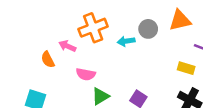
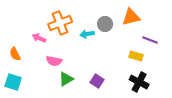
orange semicircle: (48, 60) -> (15, 54), moved

